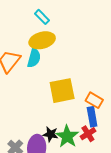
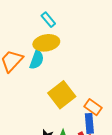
yellow square: (62, 91) -> (62, 95), turned -32

